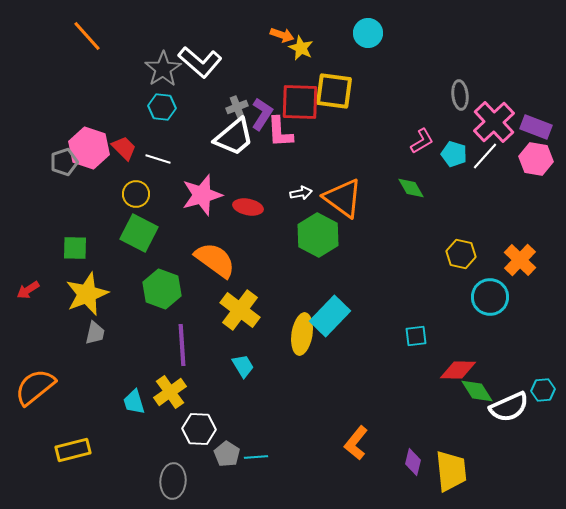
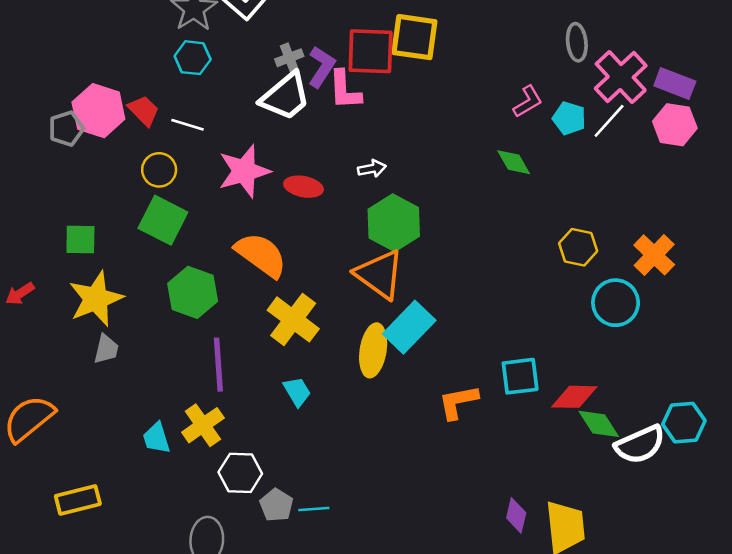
orange triangle: (343, 198) -> (380, 274), moved
cyan square: (416, 336) -> (520, 376), moved, size x1.4
cyan hexagon: (543, 390) -> (684, 423), size x1.4
orange L-shape: (356, 443) -> (458, 402), moved, turned 40

